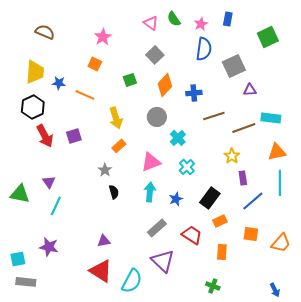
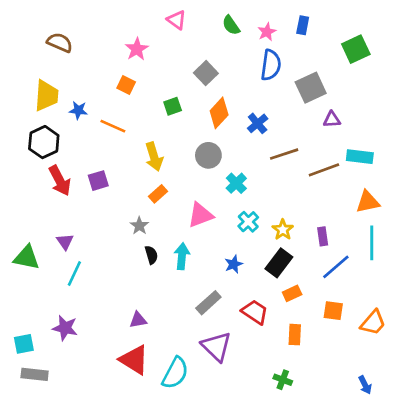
pink triangle: (151, 23) -> (177, 20), moved
blue cross: (194, 93) -> (258, 123), turned -35
yellow star: (232, 156) -> (283, 230), moved
cyan arrow: (150, 192) -> (182, 256), moved

